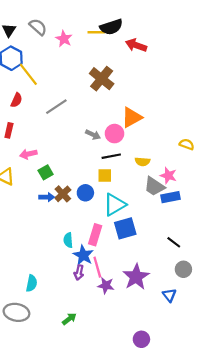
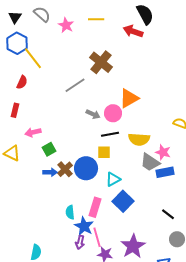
black semicircle: (111, 27) -> (145, 14), moved, turned -100
gray line: (56, 107) -> (75, 85), moved
yellow semicircle: (142, 162) -> (139, 139), size x1.5
blue circle: (85, 193) -> (86, 168), size x1.5
cyan triangle: (114, 205) -> (113, 179), size x0.7
blue square: (125, 228) -> (123, 201), turned -30

